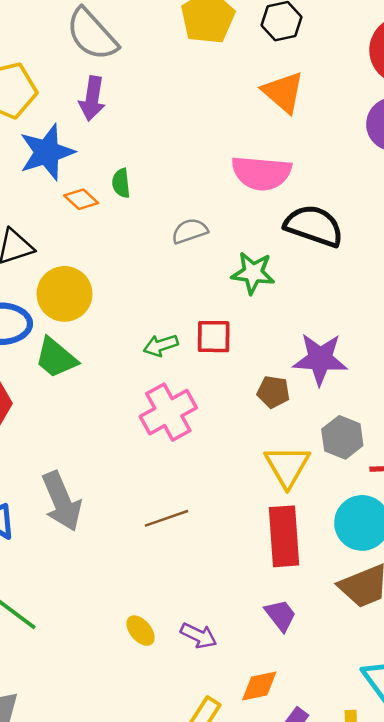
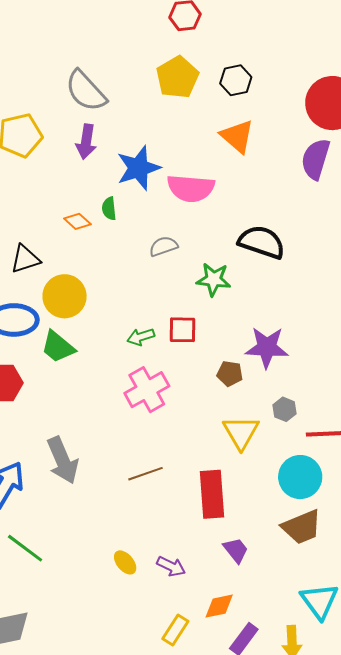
blue star: (47, 152) -> (138, 168), moved
pink semicircle: (261, 173) -> (191, 188), moved
gray hexagon: (342, 437) -> (284, 409), size x0.7
red rectangle: (284, 536) -> (212, 494), moved

